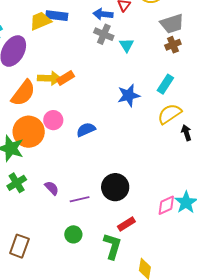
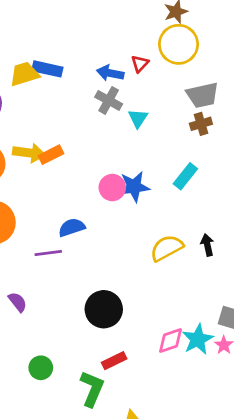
yellow semicircle: (170, 114) -> (167, 248), moved
pink circle: (53, 120) -> (112, 188), moved
purple line: (80, 199) -> (48, 253), moved

